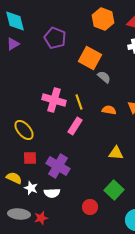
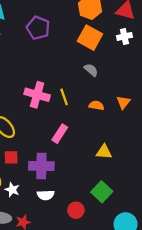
orange square: (90, 58) -> (90, 38), moved
pink rectangle: (75, 126) -> (60, 134), moved
purple cross: (58, 166) -> (41, 166), turned -30
white semicircle: (52, 193) -> (46, 195), moved

